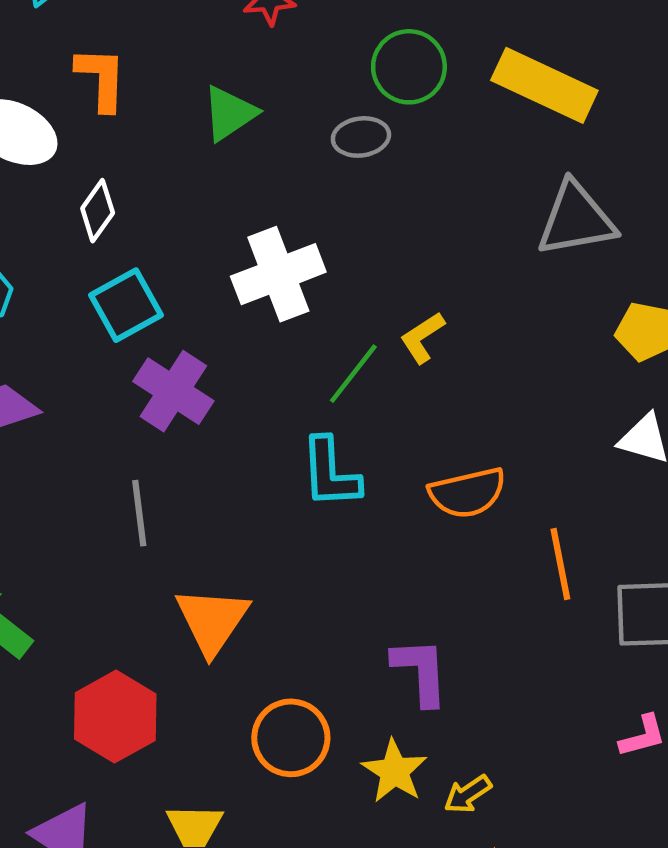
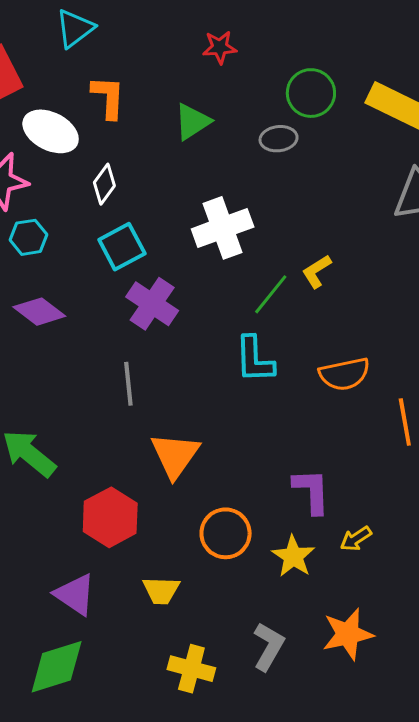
yellow arrow: (468, 794) -> (356, 539), moved

